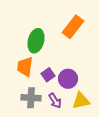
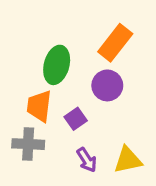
purple circle: (68, 79) -> (107, 85), moved
gray cross: (31, 98) -> (28, 144), moved

